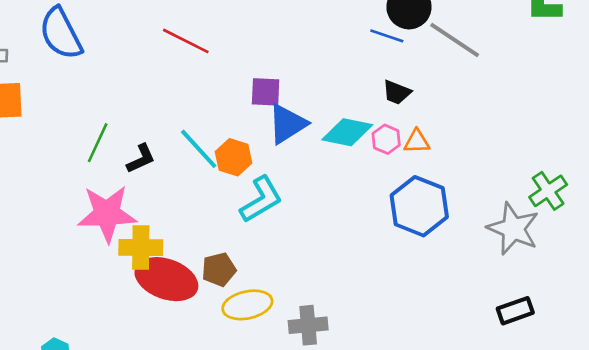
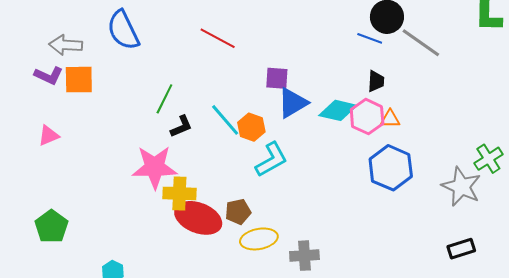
black trapezoid: (397, 92) -> (376, 81), turned -110
pink hexagon: (386, 139) -> (367, 117), size x1.6
green line: (98, 143) -> (164, 99), moved

